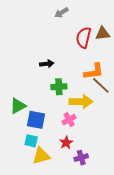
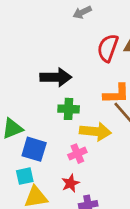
black arrow: (47, 64) -> (56, 77), size x1.6
cyan square: (31, 141) -> (25, 176), turned -32

